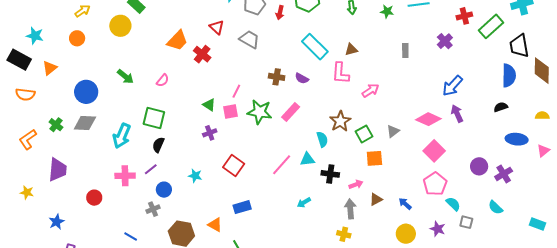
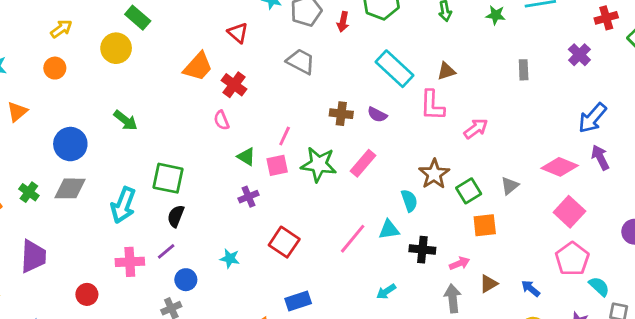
red triangle: (217, 27) -> (238, 33), moved
pink semicircle: (163, 80) -> (221, 120), moved, turned 120

